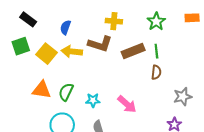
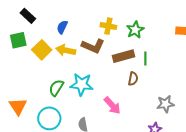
green star: (156, 21) -> (135, 30), moved
brown semicircle: (156, 72) -> (133, 79), moved
orange triangle: (42, 90) -> (18, 106), moved, turned 42
cyan star: (93, 100) -> (82, 84), moved, size x1.6

